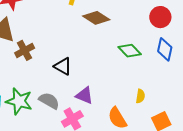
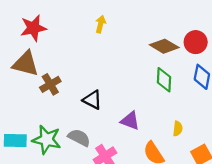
brown diamond: (96, 18) -> (164, 46), moved
green diamond: (130, 51) -> (164, 80), turned 50
purple triangle: (84, 95) -> (130, 121), moved

